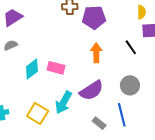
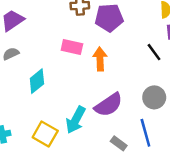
orange arrow: (96, 53) -> (100, 59), moved
pink rectangle: (56, 68) -> (72, 47), moved

